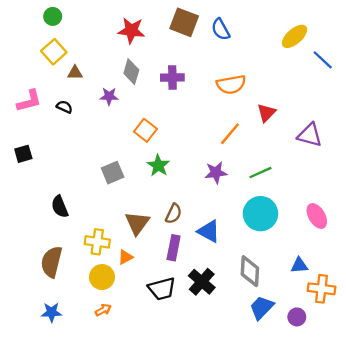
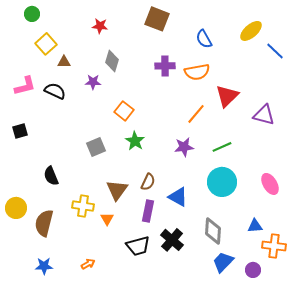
green circle: (53, 16) -> (32, 14), moved
blue semicircle: (221, 29) -> (204, 39), moved
red star: (131, 31) -> (100, 26), moved, size x0.7
purple cross: (172, 77) -> (165, 66), moved
black semicircle: (64, 107) -> (55, 91), size x1.5
red triangle: (266, 113) -> (227, 96), size x1.4
orange triangle: (125, 257) -> (107, 219), turned -32
yellow circle: (102, 277) -> (16, 208), moved

